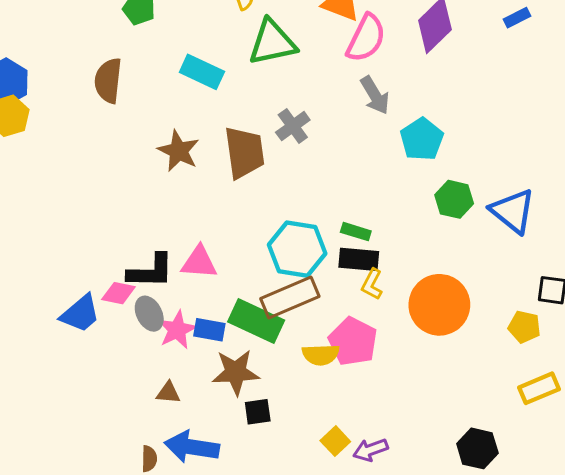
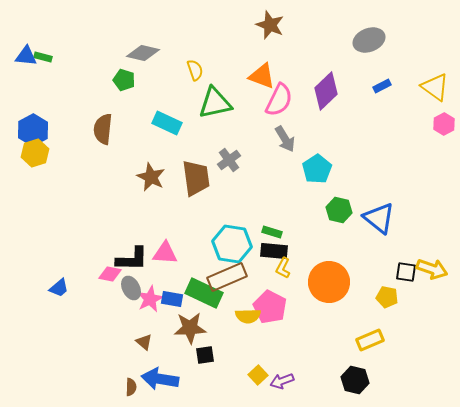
blue trapezoid: (80, 314) -> (59, 288), moved, size x0.7
yellow rectangle: (539, 388) -> (370, 340), moved
brown triangle: (168, 393) -> (144, 342), turned 36

